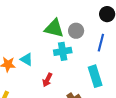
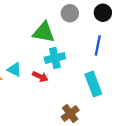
gray circle: (76, 31) -> (70, 13), moved
red arrow: (47, 80) -> (40, 77), moved, turned -88

